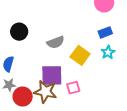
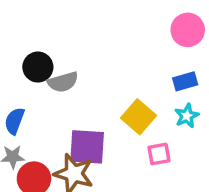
gray semicircle: (56, 42) -> (63, 82), moved
pink square: (73, 88) -> (159, 154), moved

